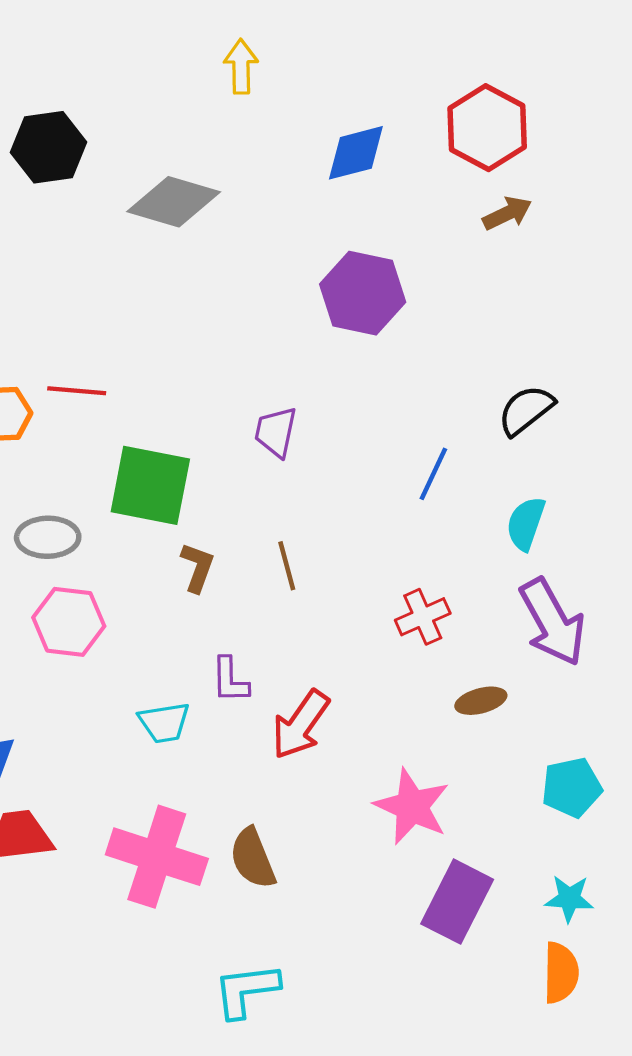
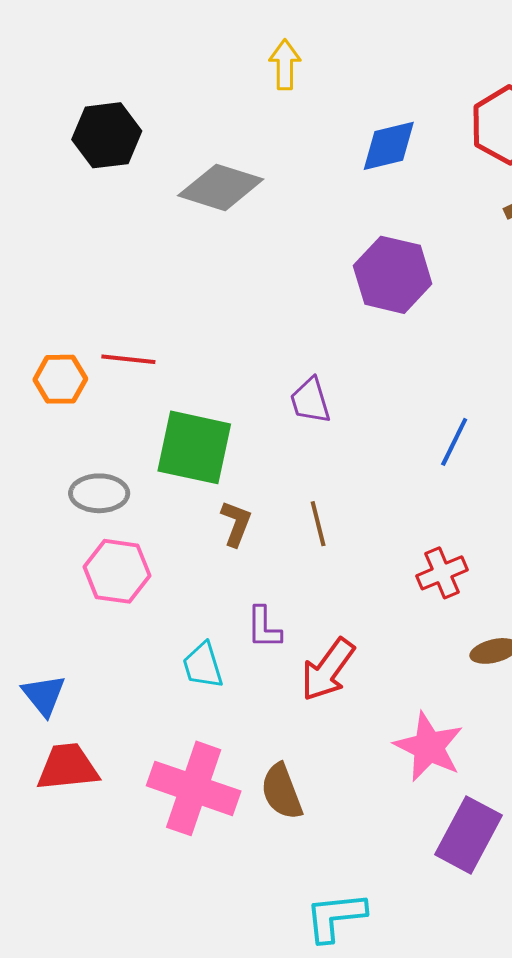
purple trapezoid: (276, 432) -> (310, 401), turned -30
cyan trapezoid: (164, 723) -> (203, 665), turned 81
cyan L-shape: (246, 990) -> (335, 917), moved

